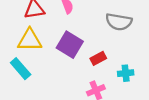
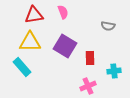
gray semicircle: (119, 22) -> (108, 26), size x0.6
red rectangle: (98, 58) -> (90, 58), turned -64

